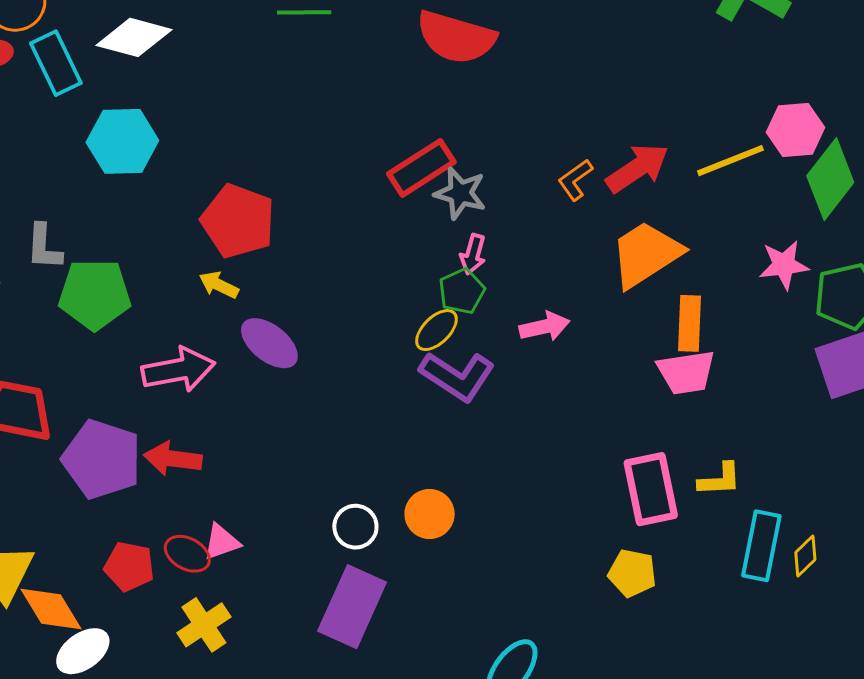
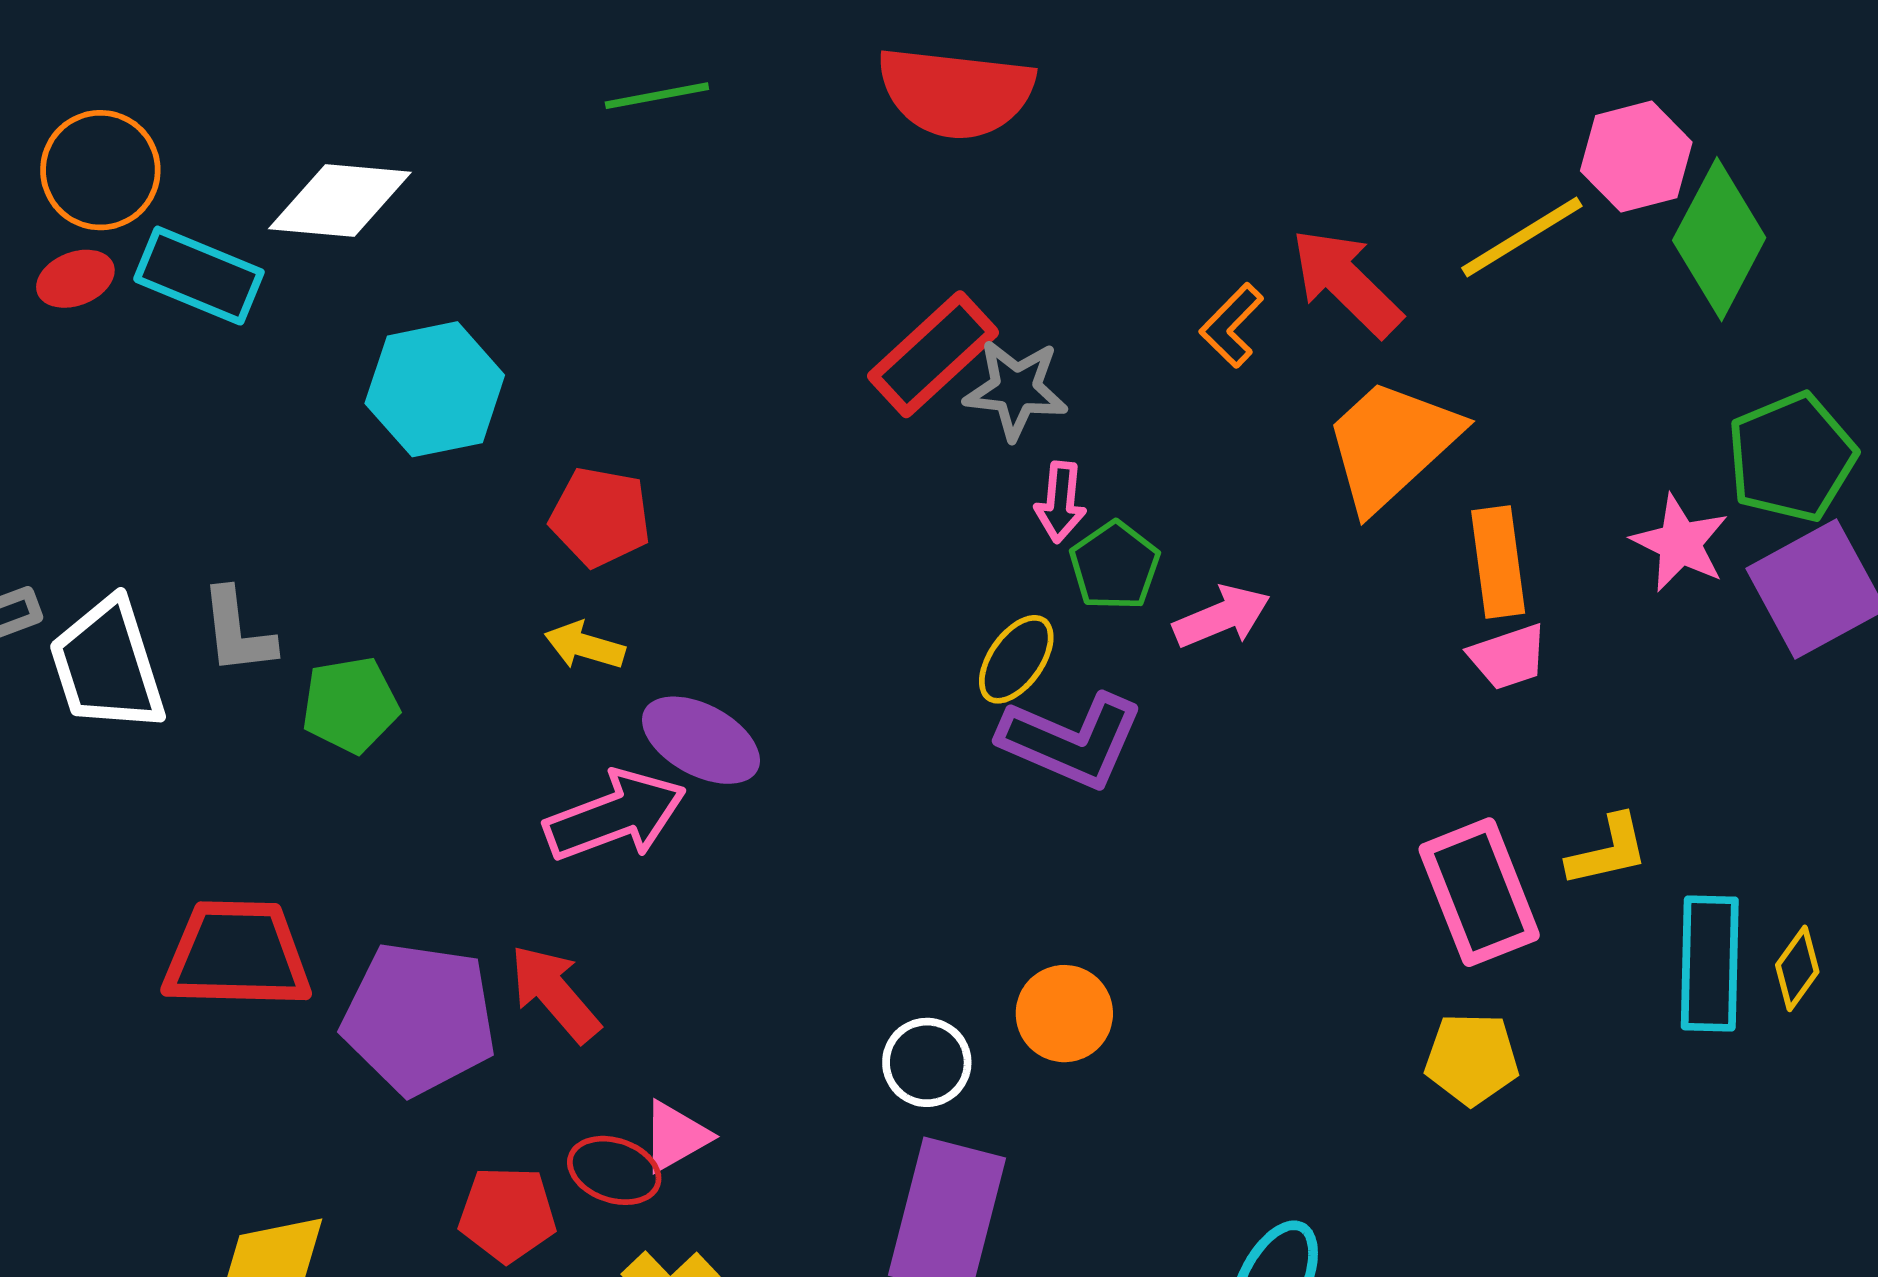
cyan rectangle: (56, 63) -> (199, 276), turned -32
cyan hexagon: (122, 141) -> (435, 389), moved
red arrow: (637, 168) -> (1346, 282), turned -92
red pentagon: (238, 221) -> (600, 517), size x0.7
pink star: (784, 265) -> (1680, 543), moved, turned -30
green pentagon: (462, 291) -> (1115, 566), moved
green pentagon: (95, 294) -> (350, 705), size x0.7
pink arrow: (178, 370) -> (615, 816), moved
pink trapezoid: (686, 372) -> (1508, 657), size x0.7
red arrow: (173, 459) -> (555, 993), turned 52

